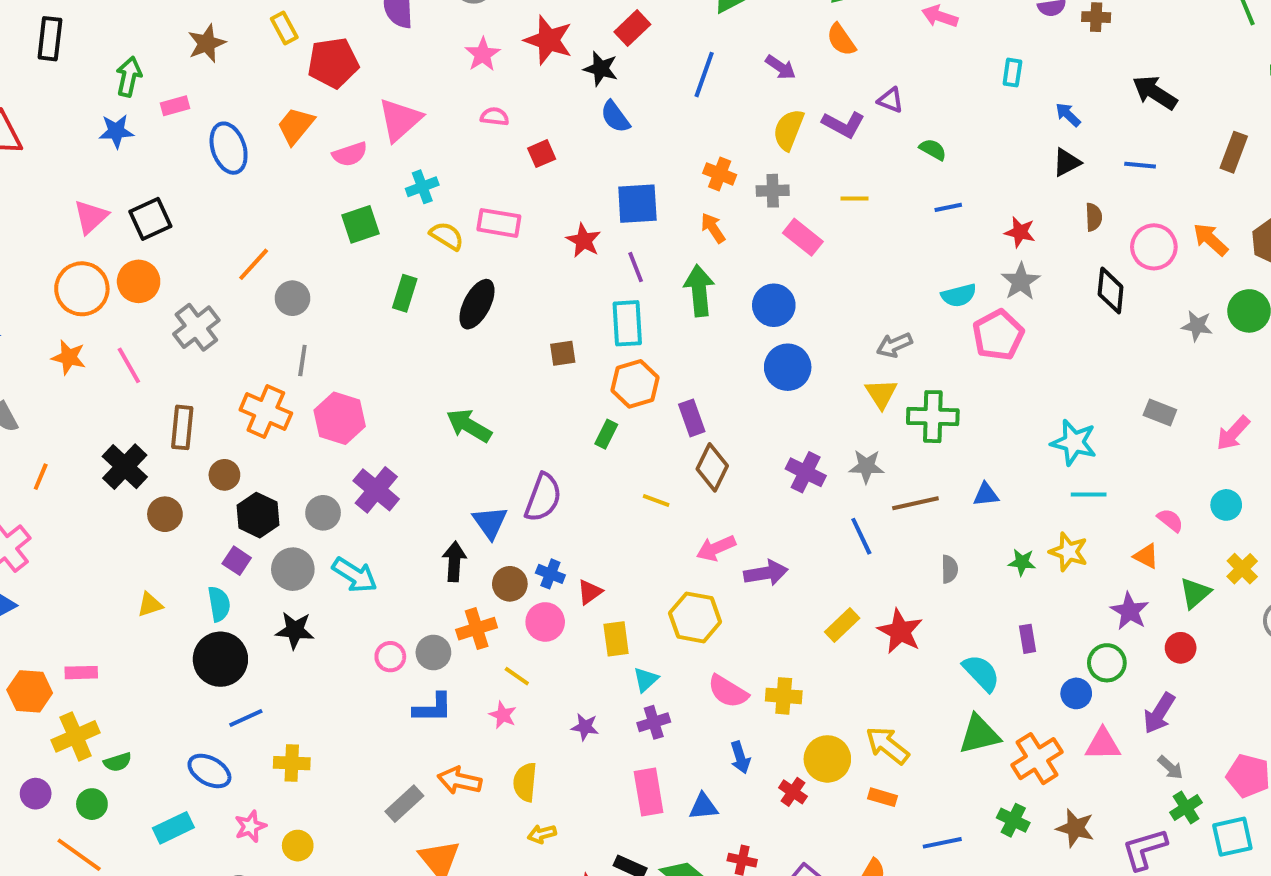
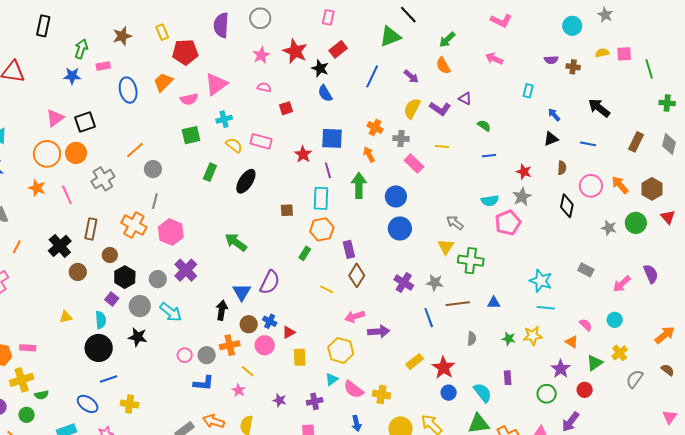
gray arrow: (894, 345) -> (455, 223), turned 54
yellow star: (1069, 552) -> (533, 336), turned -30
cyan triangle: (646, 680) -> (332, 379), moved
blue circle: (1076, 693) -> (449, 393), moved

